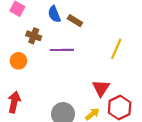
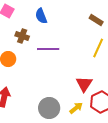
brown rectangle: (75, 21) -> (96, 20), moved

